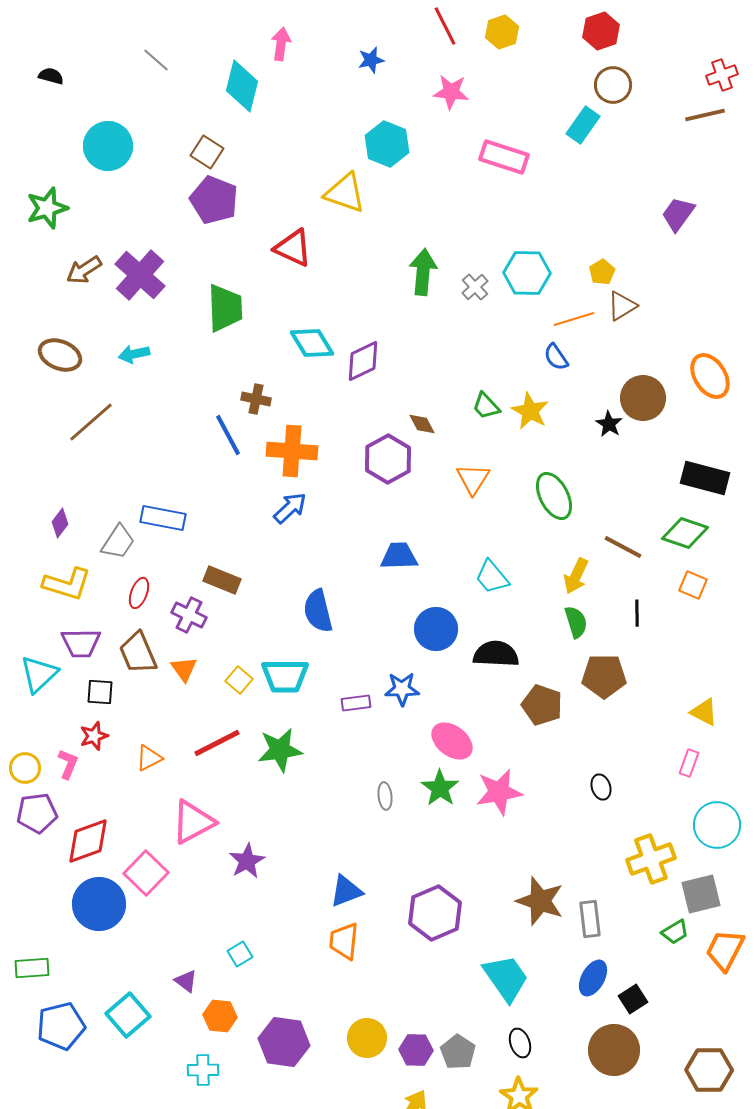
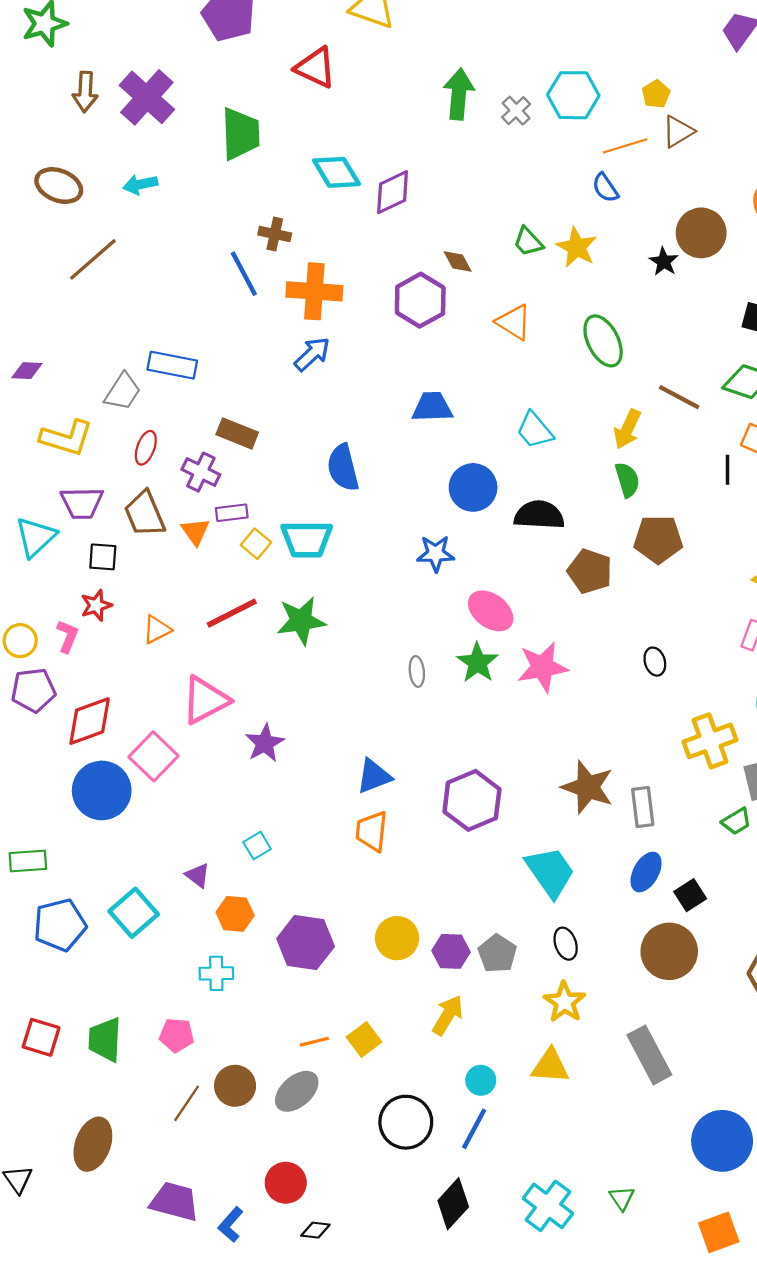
brown arrow: (84, 270) -> (85, 92), turned -54
orange triangle: (473, 479) -> (514, 322), turned -30
purple diamond: (60, 523) -> (27, 371), moved, turned 56
black line: (637, 613) -> (728, 470), moved
purple rectangle: (356, 703) -> (232, 513), moved

